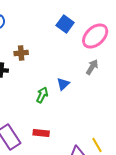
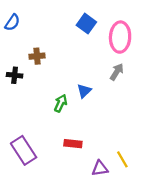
pink ellipse: (95, 36) -> (120, 37), turned -44
red rectangle: (41, 133) -> (73, 144), moved

